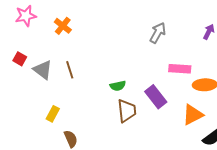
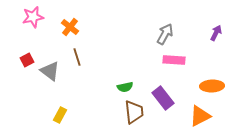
red square: (20, 59) -> (27, 60), turned 32
pink rectangle: (180, 69) -> (174, 60), moved
brown line: (70, 70) -> (77, 57), moved

